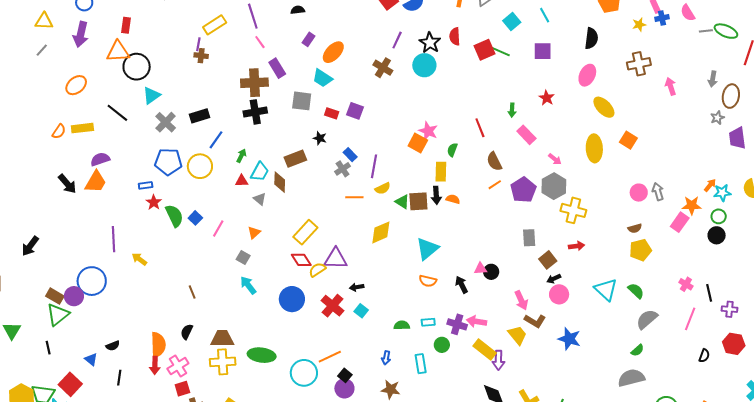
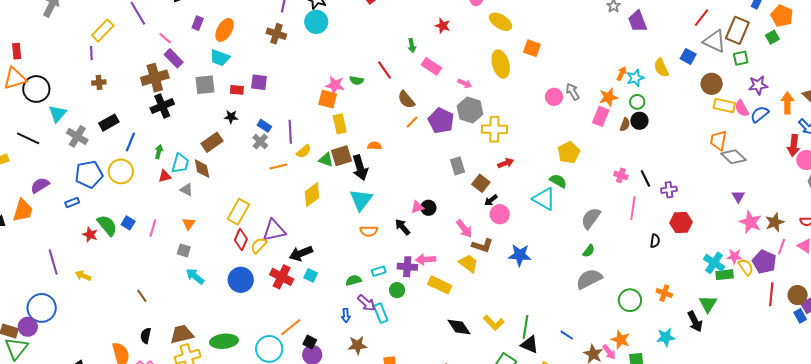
pink line: (260, 42) -> (165, 38), moved
brown cross: (201, 56) -> (99, 82), moved
green semicircle: (452, 150) -> (357, 80), moved, turned -88
purple semicircle: (100, 159) -> (40, 185), moved
yellow rectangle: (441, 172) -> (340, 124), moved
black arrow: (436, 195) -> (360, 168), moved, size x1.4
red star: (154, 202) -> (90, 235), moved
brown semicircle: (635, 228) -> (625, 125), moved, turned -40
red diamond: (301, 260) -> (241, 240), turned 70
black arrow: (357, 287) -> (301, 253), size x1.6
green semicircle: (636, 291) -> (558, 181), moved
purple arrow: (498, 360) -> (366, 303), moved, turned -36

